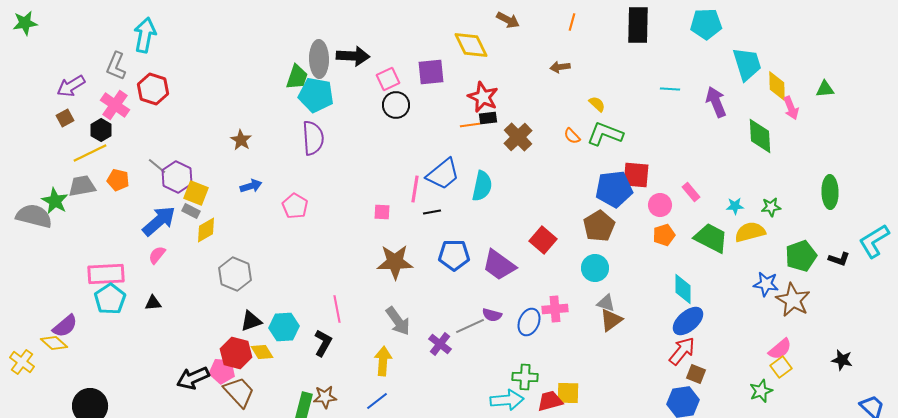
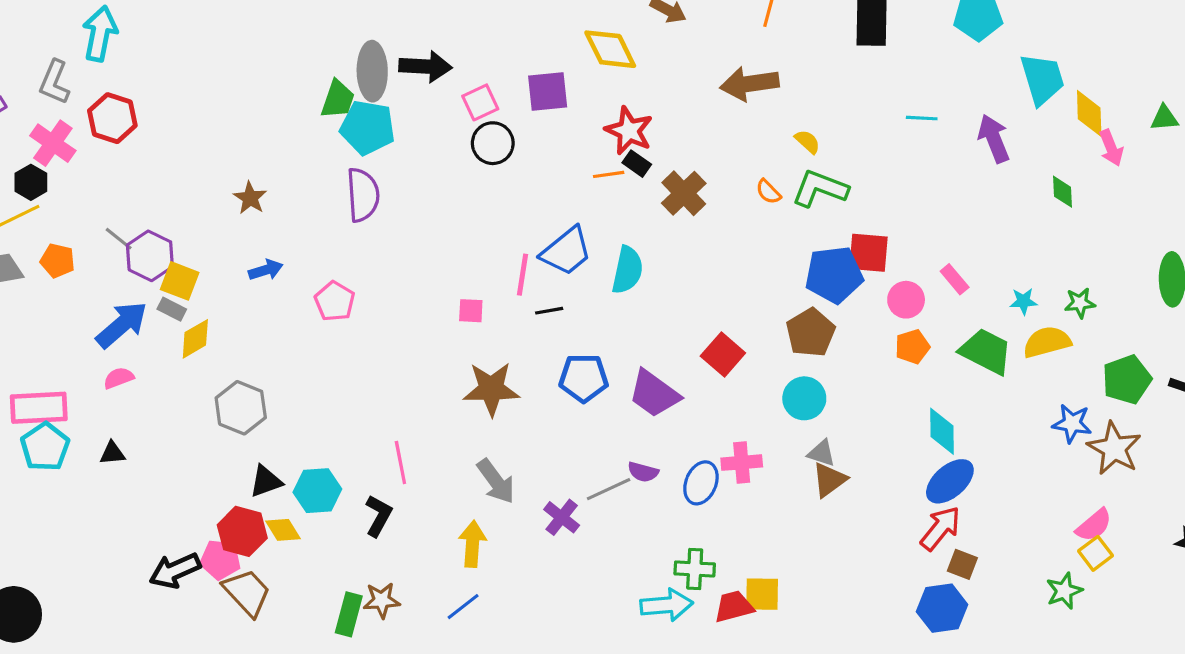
brown arrow: (560, 67) -> (750, 84), size x1.8
black rectangle: (488, 118) -> (637, 164), turned 42
green diamond: (760, 136) -> (1063, 192), size x0.6
pink semicircle: (157, 255) -> (119, 378), turned 30

